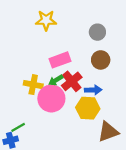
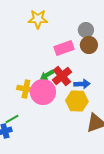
pink rectangle: (60, 60) -> (64, 48), moved
brown circle: (101, 60) -> (89, 45), moved
yellow cross: (33, 85) -> (26, 89), moved

